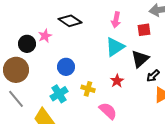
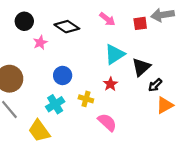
pink arrow: (116, 20) -> (107, 19), moved, turned -63
red square: (144, 30) -> (140, 23), moved
black circle: (27, 44) -> (24, 21), moved
red star: (117, 81) -> (110, 84), moved

